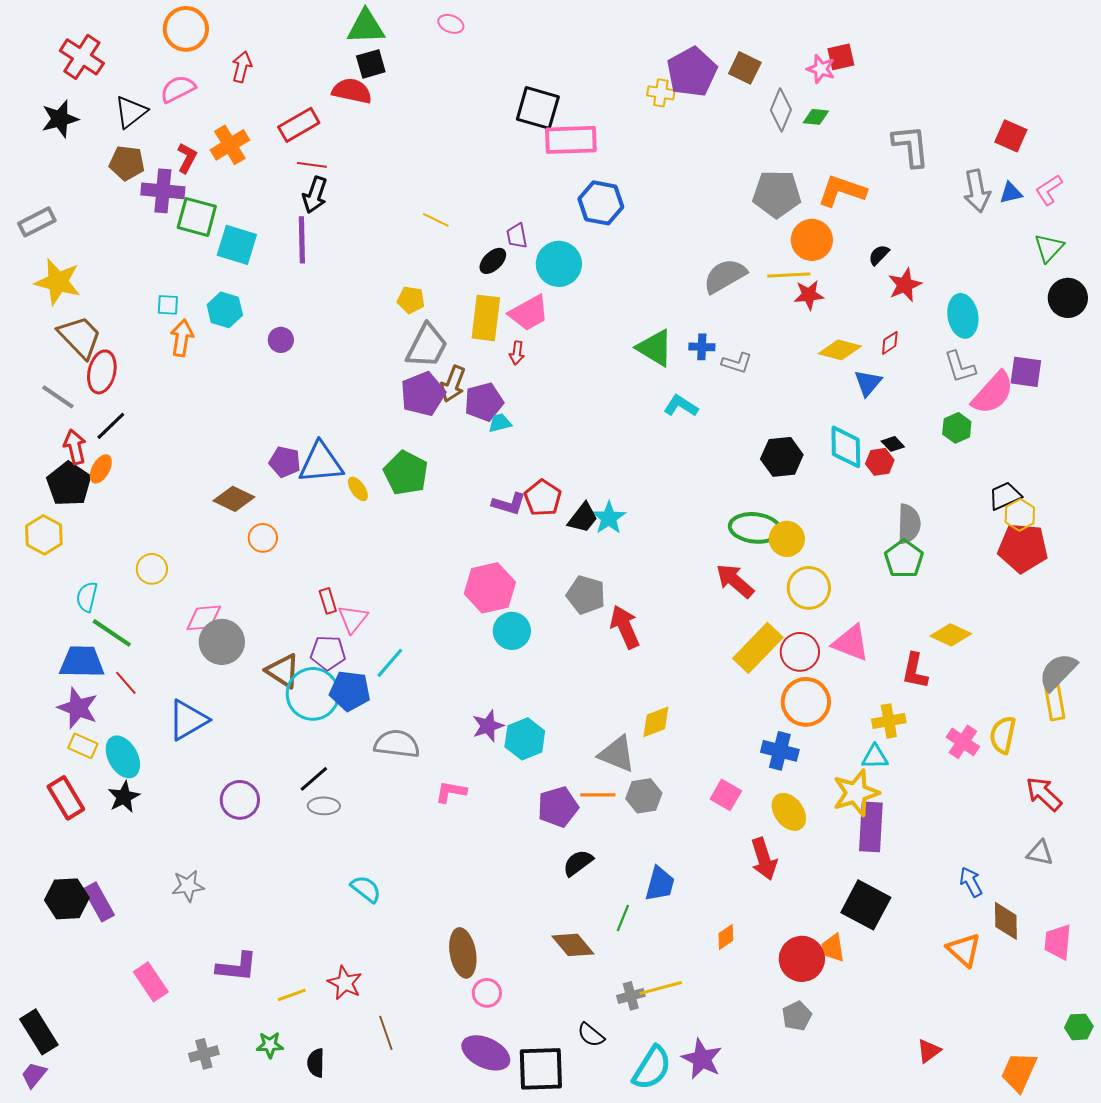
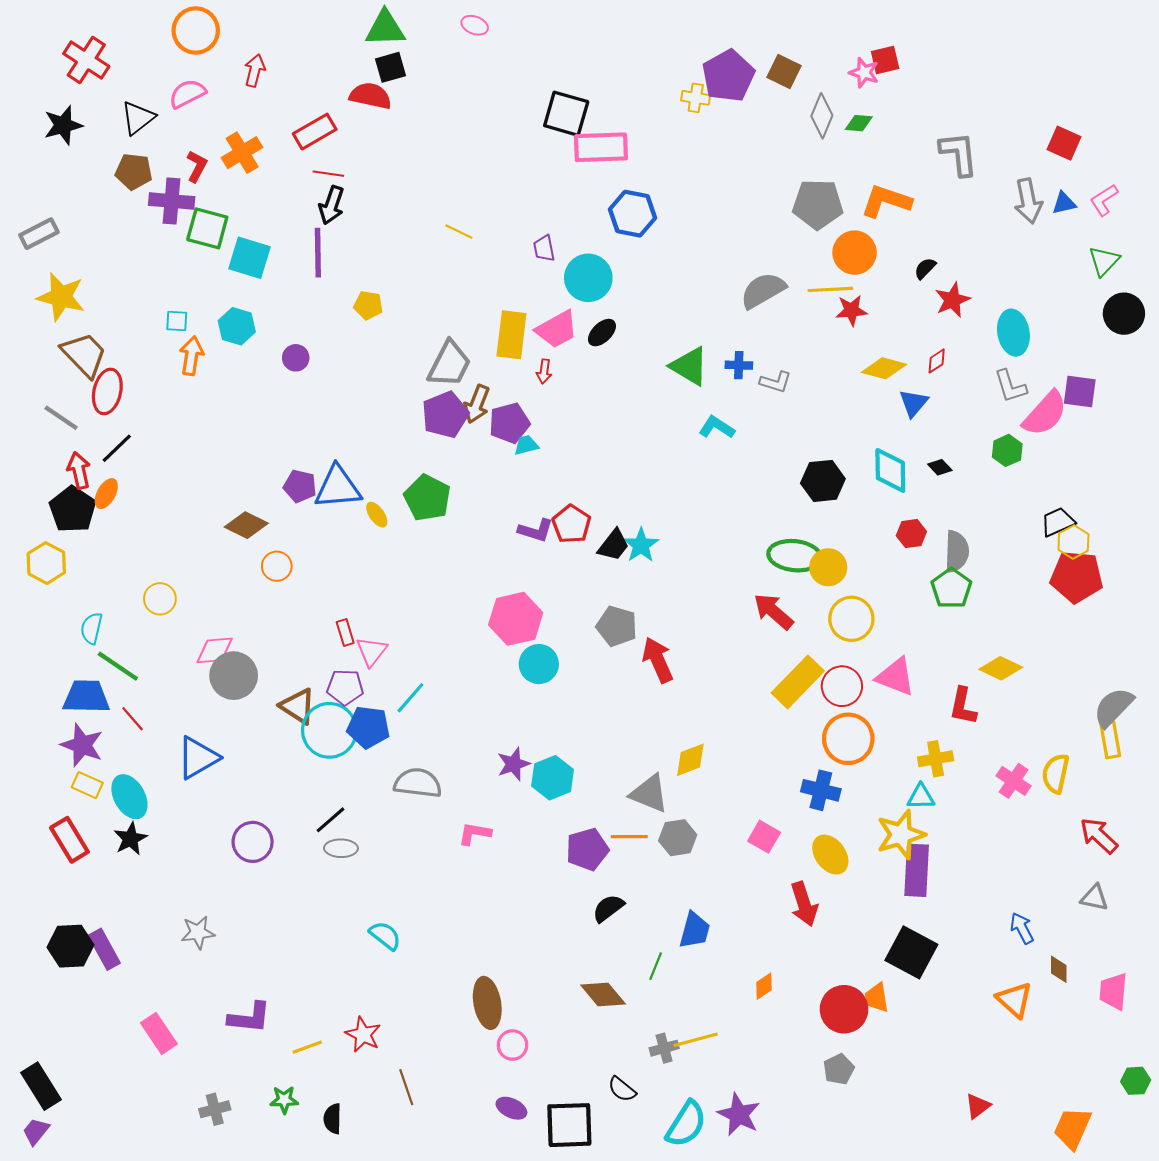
black ellipse: (493, 261) -> (602, 333), moved
yellow pentagon: (411, 300) -> (368, 305), moved
red hexagon: (880, 462) -> (911, 534), moved
brown diamond: (1006, 921) -> (1059, 969), size x0.7
purple ellipse: (486, 1053) -> (511, 1108), size x0.6

